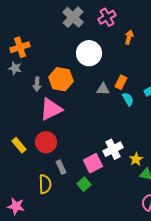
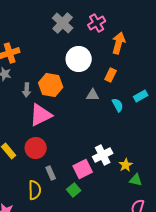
orange arrow: (129, 37) -> (119, 43), size x1.5
orange rectangle: (121, 82) -> (111, 75), moved

